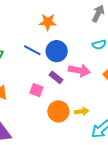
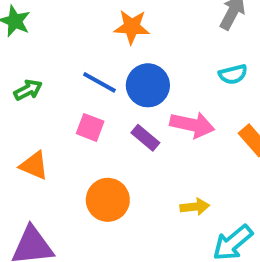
pink square: (36, 90) -> (90, 127), moved
orange circle: (58, 111) -> (108, 200), moved

